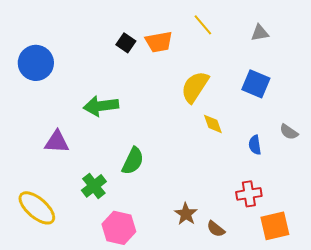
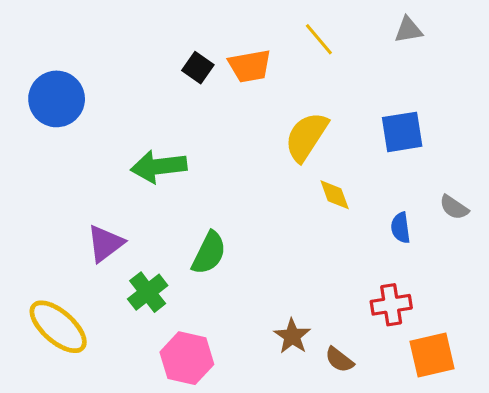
gray triangle: (260, 33) -> (408, 30), moved
blue square: (256, 84) -> (402, 132), turned -32
purple triangle: (57, 142) -> (105, 243), moved, turned -40

